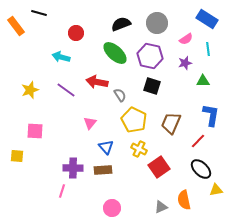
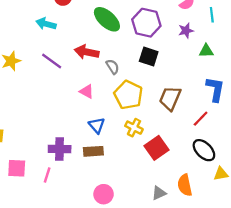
pink triangle: (90, 123) -> (87, 91), moved, turned -40
pink square: (35, 131) -> (17, 168), moved

